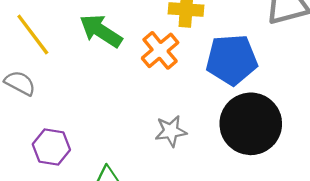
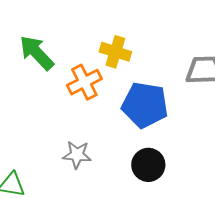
black circle: (251, 124) -> (148, 165), size x0.6

